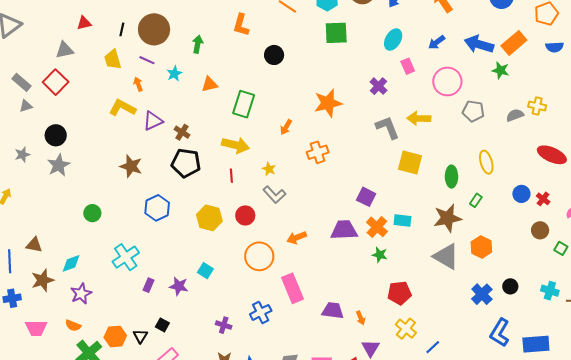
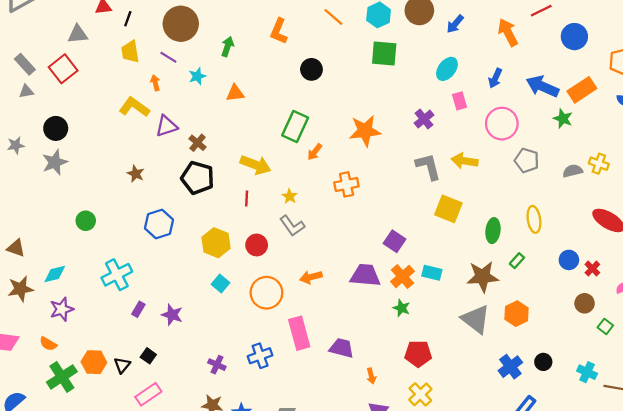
black line: (122, 29) -> (128, 19), moved
blue arrow: (437, 42) -> (495, 78), turned -36
green rectangle: (244, 104) -> (295, 126), moved
brown star: (131, 166) -> (136, 174), size x0.7
cyan square: (205, 271) -> (220, 283), moved
purple trapezoid: (333, 311) -> (342, 348), moved

